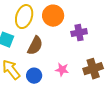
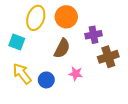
brown semicircle: (35, 46) -> (62, 48), moved
brown cross: (93, 69) -> (108, 57), moved

